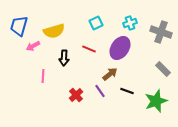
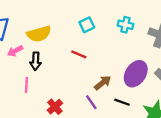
cyan cross: (130, 23) -> (125, 25), turned 32
purple ellipse: (120, 48) -> (136, 74), moved
black arrow: (64, 58) -> (36, 61), moved
red cross: (76, 95) -> (55, 107), moved

